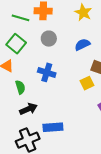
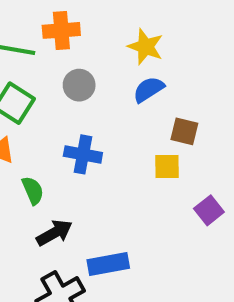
yellow star: (83, 12) -> (145, 47), moved
yellow square: (87, 83) -> (167, 167), turned 32

